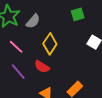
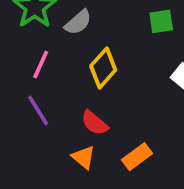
pink line: (16, 47) -> (41, 65), turned 63
red semicircle: (42, 67) -> (95, 123), moved

